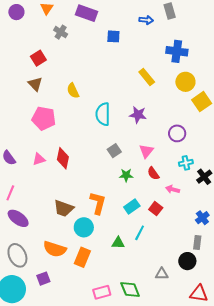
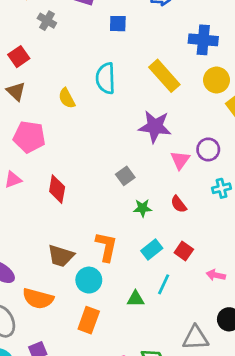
yellow rectangle: (147, 77) -> (164, 76), size x1.4
cyan semicircle: (103, 114) -> (106, 78), moved
purple star: (138, 115) -> (155, 127), size x1.4
pink triangle: (146, 151) -> (180, 160), moved
pink triangle: (39, 159) -> (13, 180), moved
pink arrow: (173, 189) -> (216, 275), moved
orange semicircle: (55, 249) -> (38, 299), moved
gray triangle: (162, 274) -> (196, 338), size x1.5

